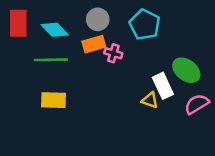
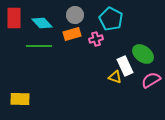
pink cross: (113, 53) -> (96, 39), moved, turned -32
yellow rectangle: (53, 100) -> (20, 99), moved

